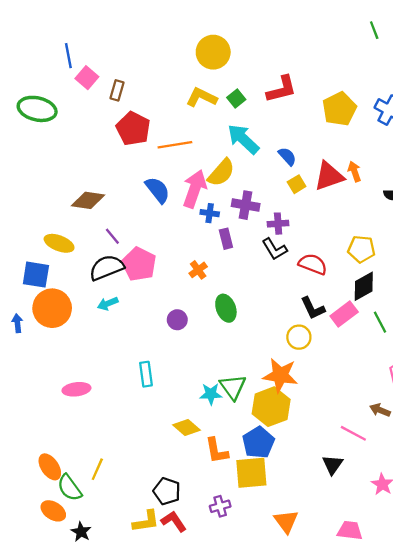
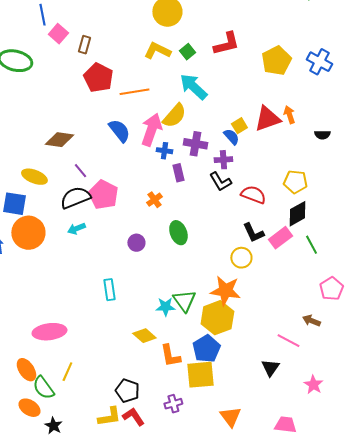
blue semicircle: (287, 156) -> (231, 137), moved
pink ellipse: (76, 389) -> (49, 332), moved, size x1.4

